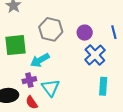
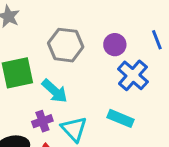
cyan arrow: (40, 60) -> (55, 91), turned -102
cyan rectangle: (103, 86) -> (120, 118), moved, turned -66

